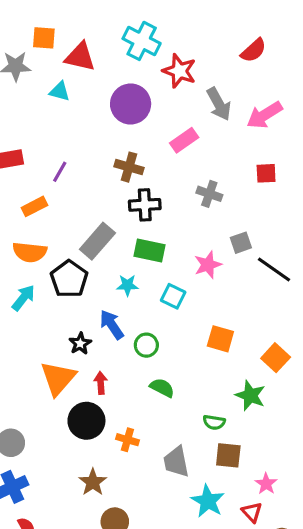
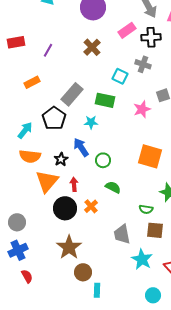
brown cross: (129, 167) -> (92, 47), turned 30
black cross: (145, 205) -> (151, 37), moved
orange rectangle: (34, 206) -> (32, 82), moved
orange semicircle: (30, 252) -> (30, 156), moved
cyan square: (173, 296) -> (120, 76), moved
orange square: (220, 339) -> (150, 156), size x1.4
orange cross: (127, 440) -> (91, 206), moved, turned 32
brown star: (93, 482) -> (69, 247), size x1.4

